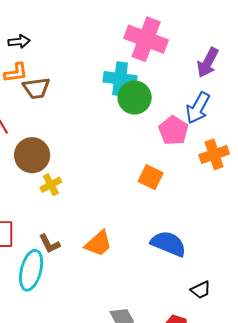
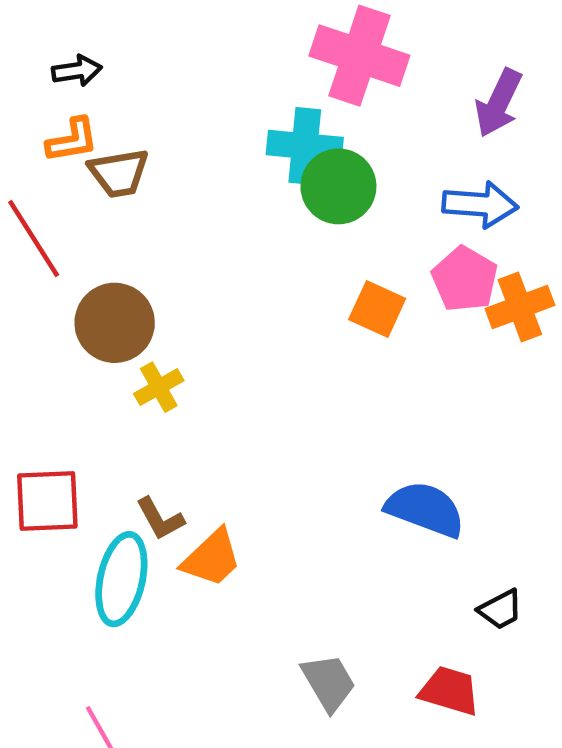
blue arrow: (198, 108) -> (480, 204), turned -112
pink pentagon: (173, 131) -> (465, 279), moved
orange square: (151, 177) -> (377, 309), moved
orange trapezoid: (98, 244) -> (212, 558), moved

